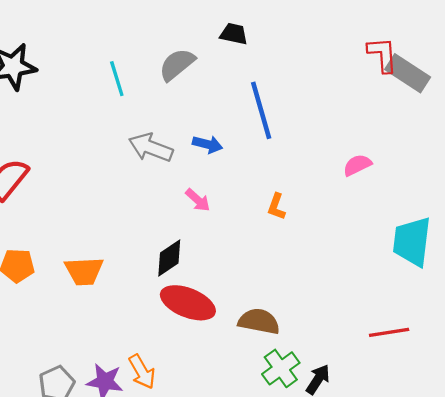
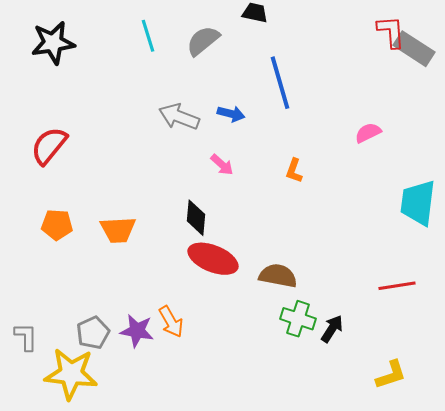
cyan line: (117, 79) -> (148, 36), moved
black diamond: (169, 258) -> (196, 218), turned -51
green cross: (281, 368) -> (298, 319), turned -36

